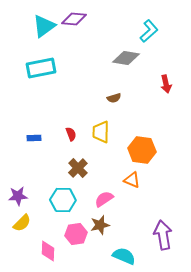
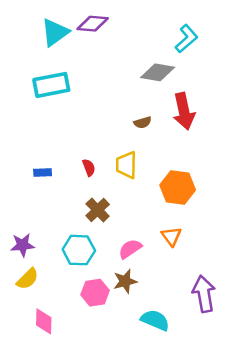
red arrow: (166, 84) -> (184, 111), moved, size x1.6
orange triangle: (132, 180) -> (171, 236), moved, turned 30
pink diamond: (48, 251) -> (44, 321), moved

